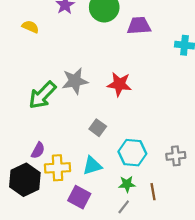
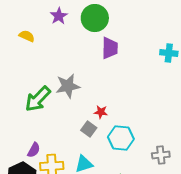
purple trapezoid: (139, 26) -> (110, 48), moved, turned 95
red star: (119, 84) -> (101, 112), moved, size x0.6
cyan hexagon: (132, 153) -> (121, 138), moved

